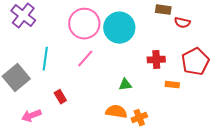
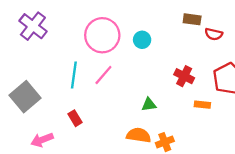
cyan circle: (119, 28) -> (142, 40), size x0.5
cyan line: (45, 59) -> (74, 75), moved
red cross: (156, 60) -> (184, 76), turned 30

